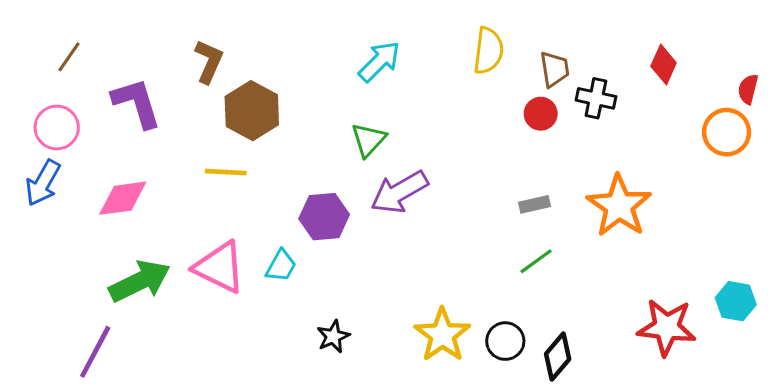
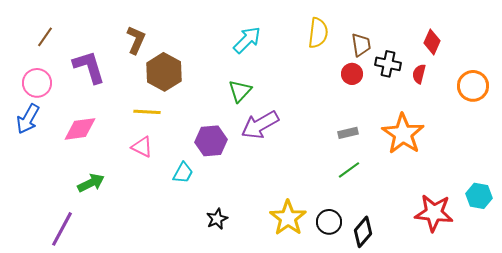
red semicircle: (748, 89) -> (419, 74), moved
pink triangle: (220, 267) -> (142, 147), moved, size x0.6
green arrow: (140, 281) -> (91, 183), size x0.7

